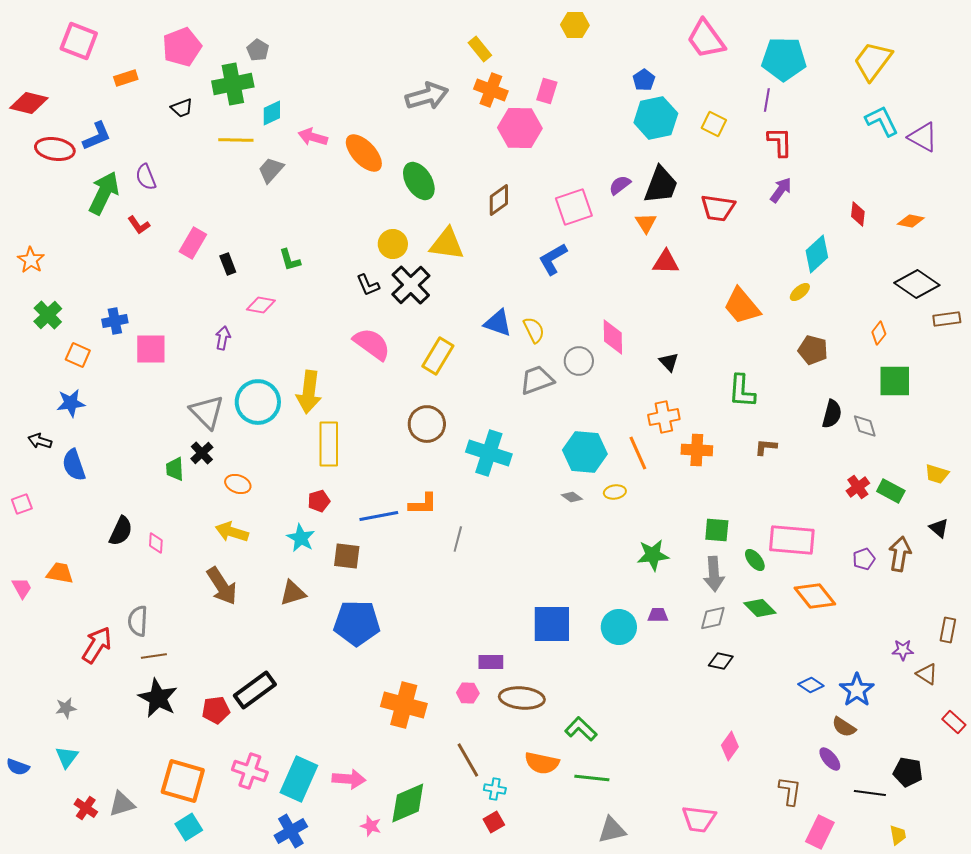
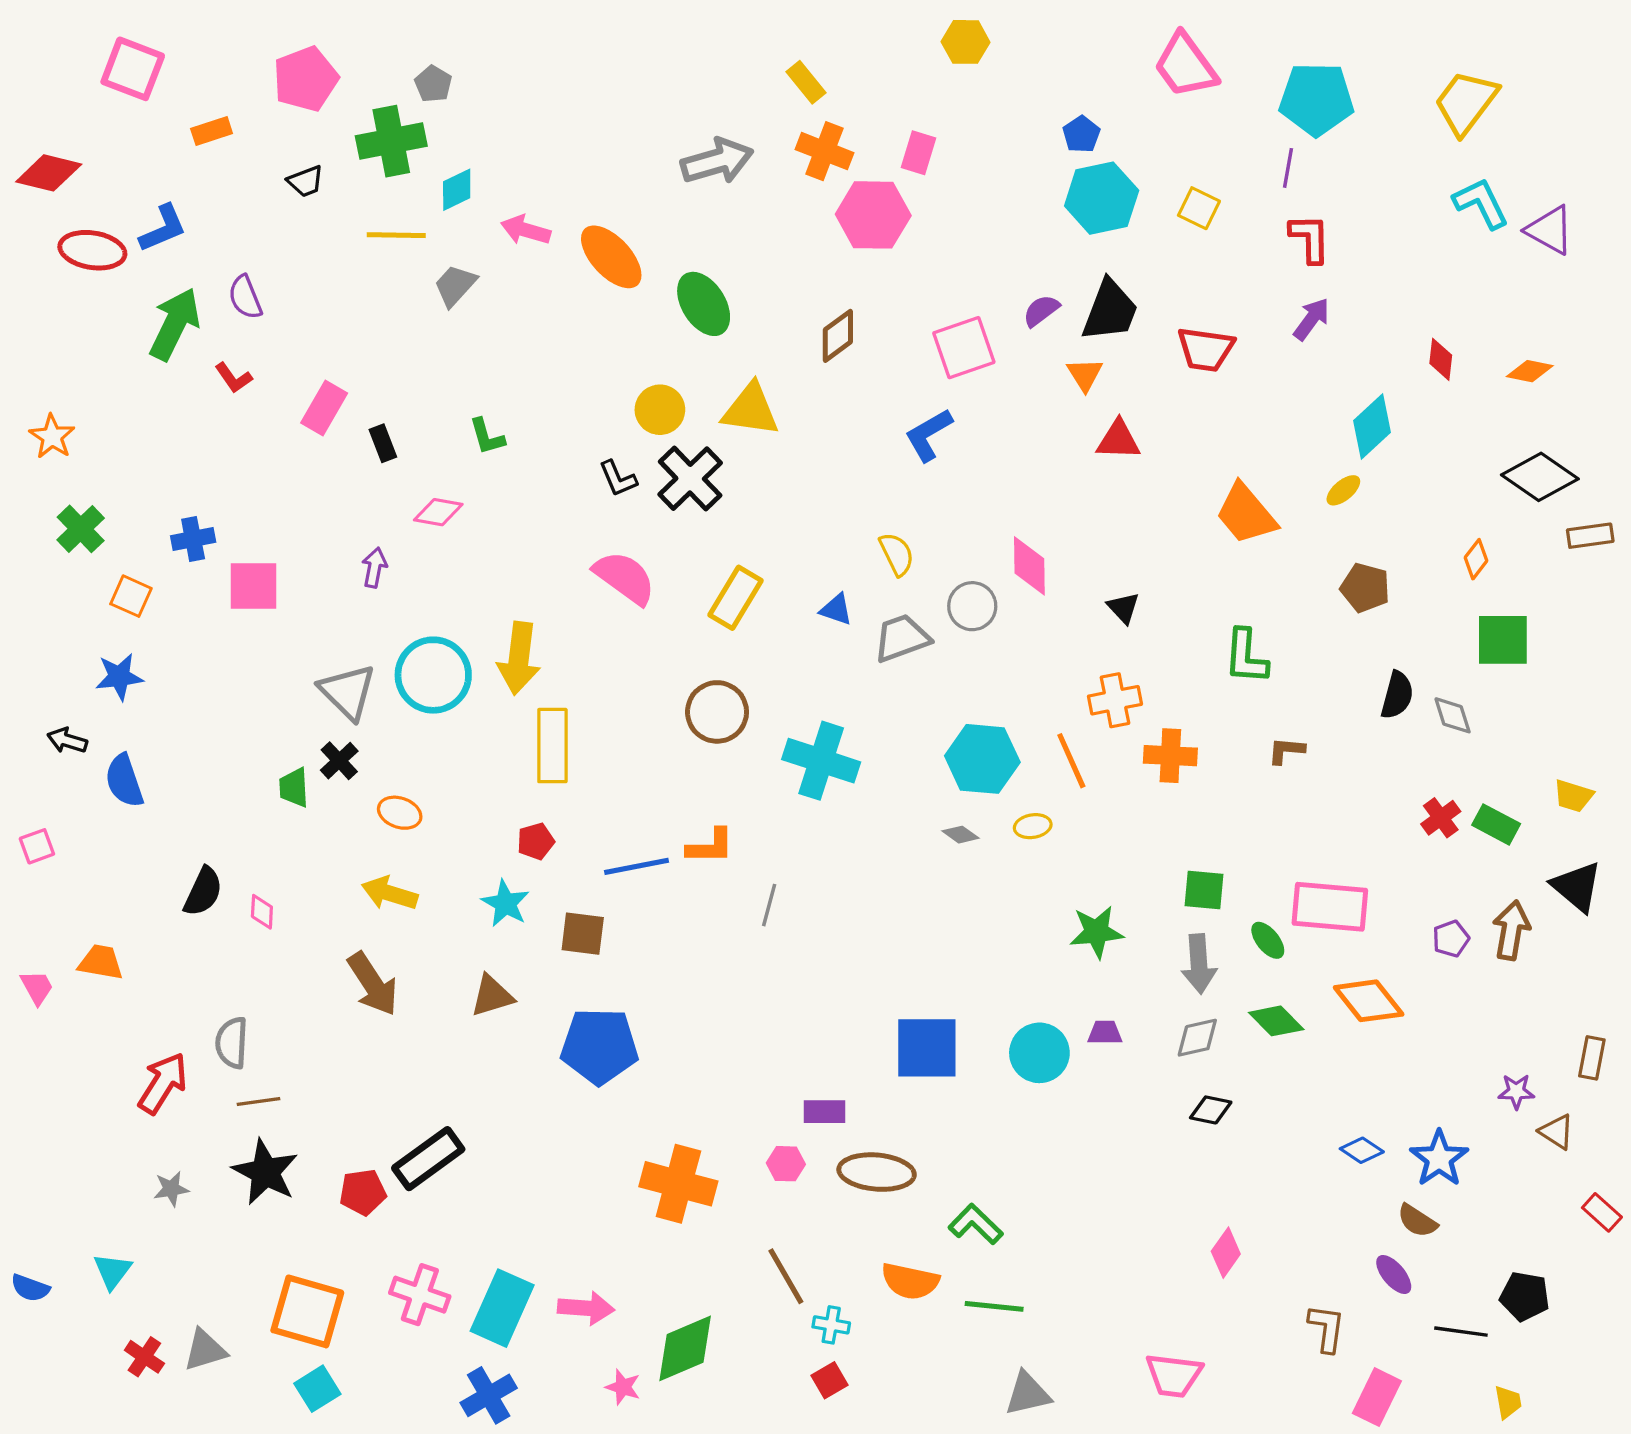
blue triangle: (498, 323) -> (836, 610), moved, size x0.7
black triangle: (939, 528) -> (1577, 887), size x1.6
gray star: (66, 708) -> (171, 1189), moved

